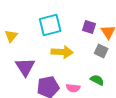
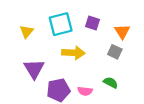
purple square: (89, 27) -> (92, 23), moved
yellow triangle: (11, 36) -> (27, 32), moved

